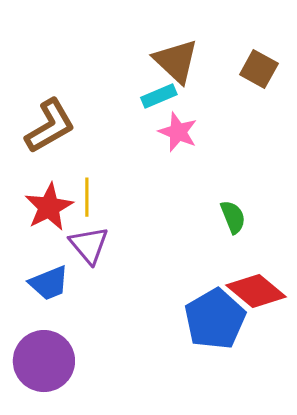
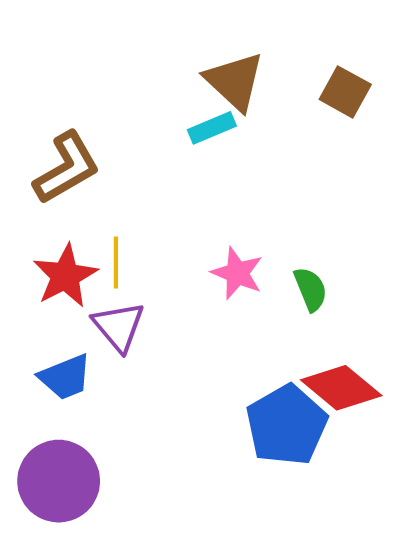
pink star: (178, 132) -> (237, 273), moved

